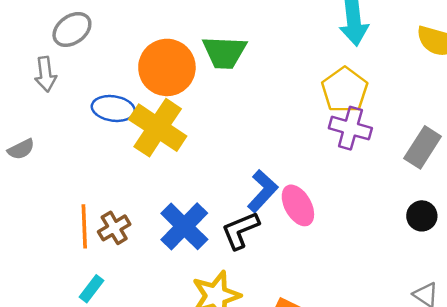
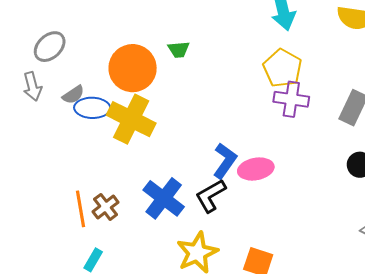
green trapezoid: (224, 52) -> (179, 49), size x0.6
gray semicircle: (21, 149) -> (73, 95), moved
pink ellipse: (298, 205) -> (256, 169), turned -64

